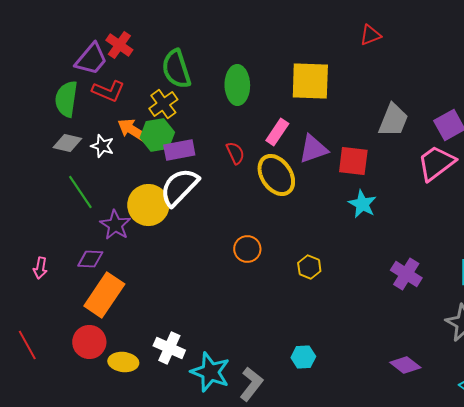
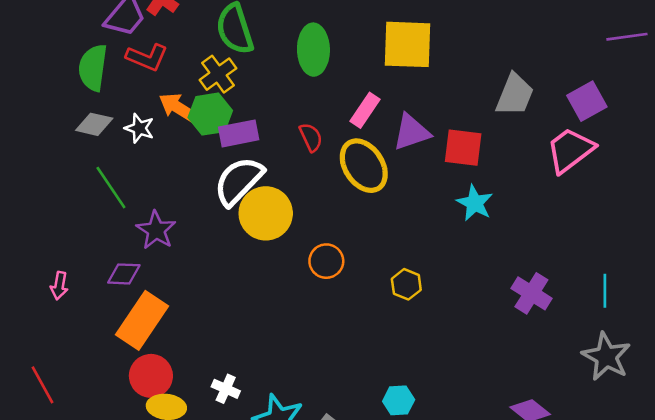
yellow circle: (148, 205) -> (266, 213), moved
red circle: (89, 342) -> (151, 376), moved
white cross: (169, 348) -> (226, 389), size x0.7

